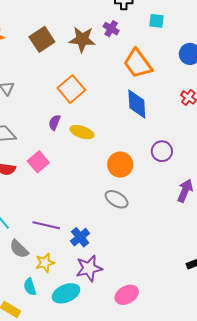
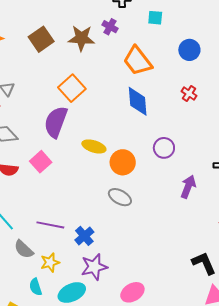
purple semicircle: (54, 122) -> (56, 122), size x2.0
yellow ellipse: (82, 132) -> (94, 146), moved

